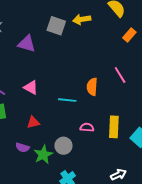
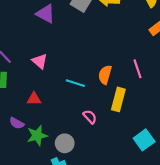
pink semicircle: (87, 127) -> (90, 117), turned 32
yellow rectangle: (114, 127) -> (118, 99), moved
gray circle: (63, 146) -> (65, 143), moved

